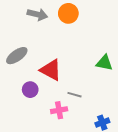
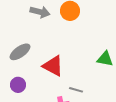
purple circle: (30, 90) -> (18, 85), moved

